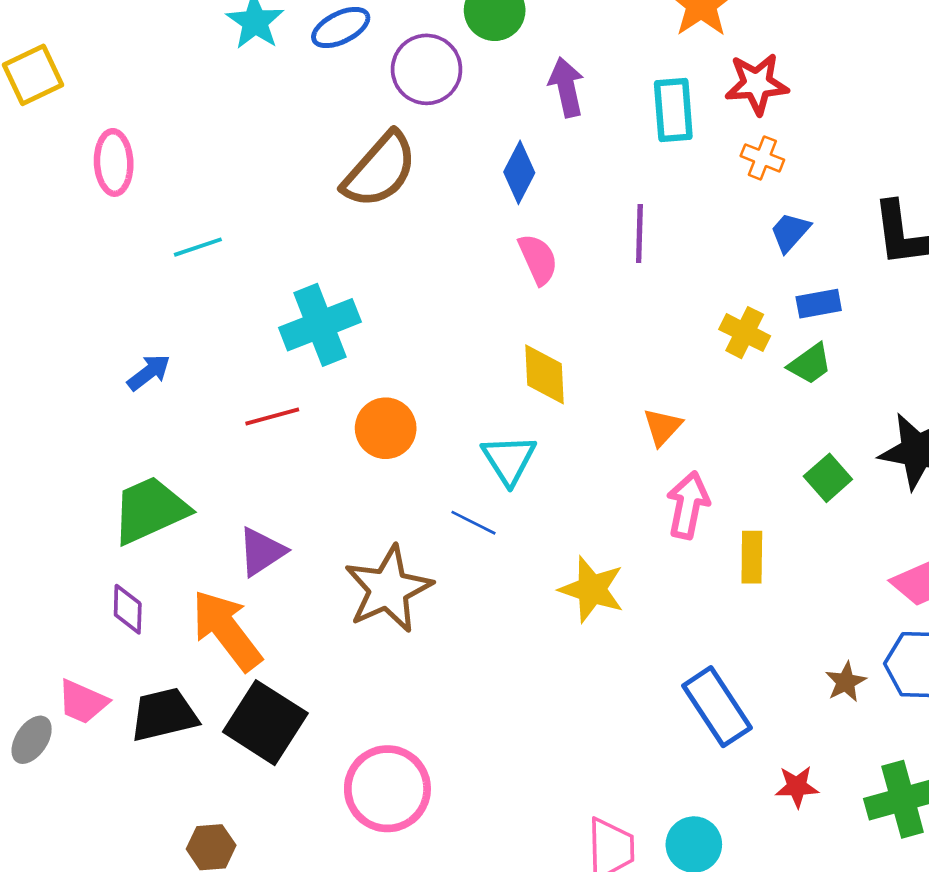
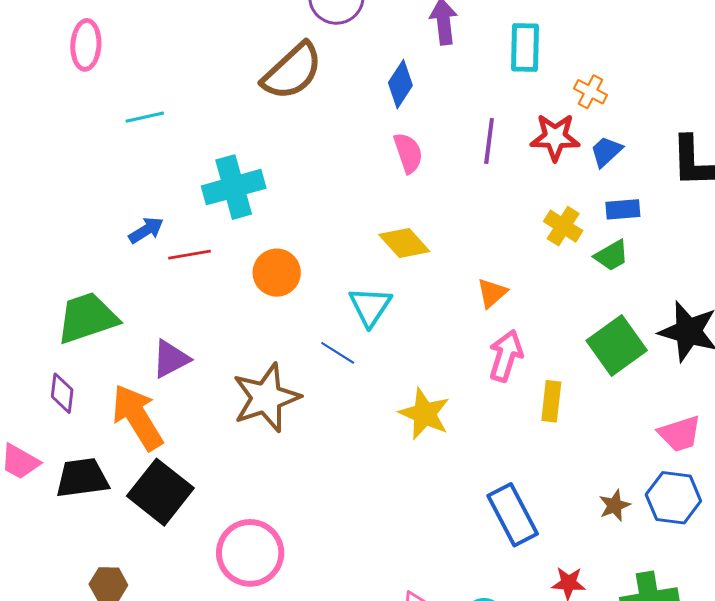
red star: (757, 84) -> (555, 137), moved
blue arrow: (149, 372) -> (146, 230), moved
yellow diamond: (544, 374) -> (404, 243), turned -45
green square: (828, 478) -> (617, 345), size x1.6

